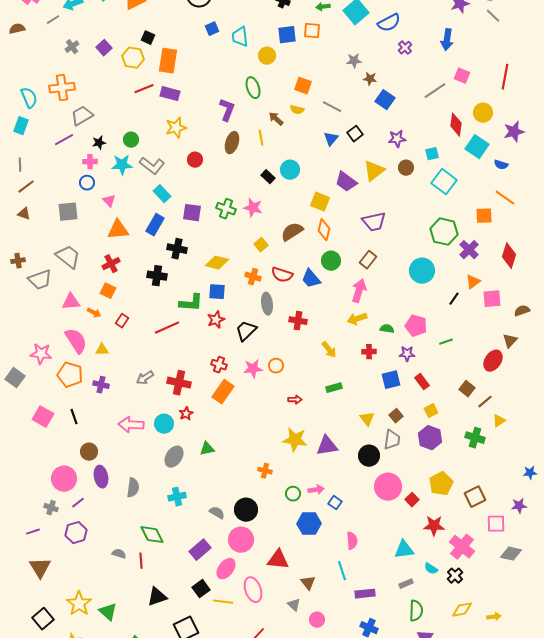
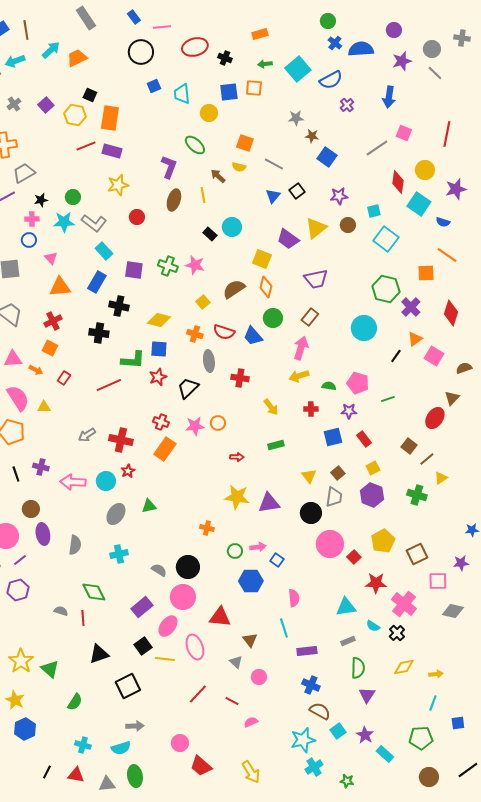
green ellipse: (253, 88) -> (195, 145), turned -30
pink square: (492, 299) -> (434, 356), turned 36
purple cross: (101, 385) -> (41, 467), moved

